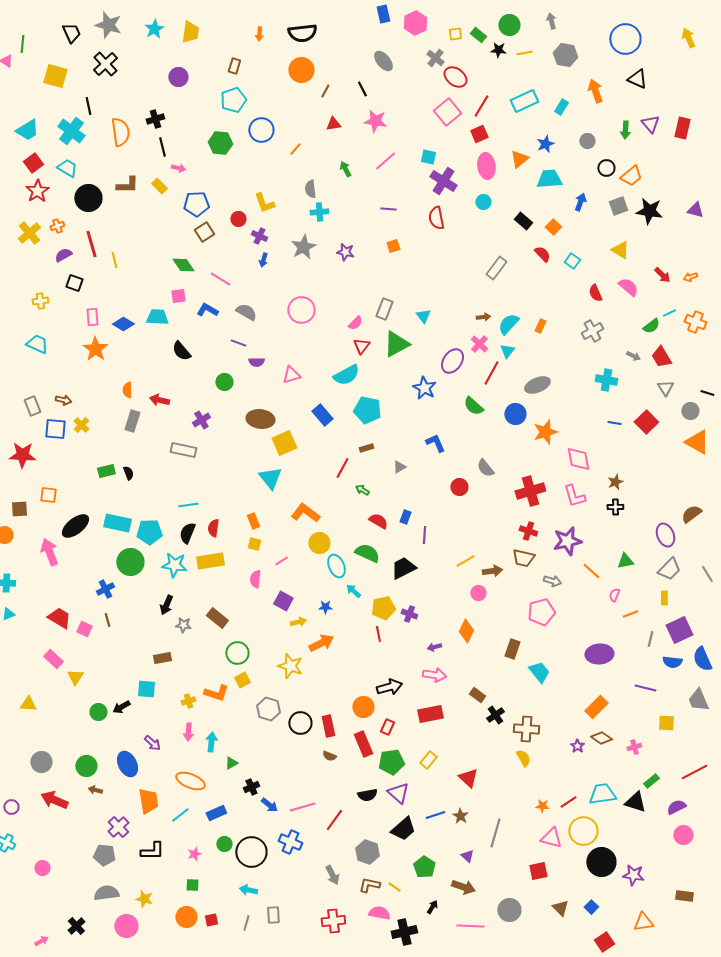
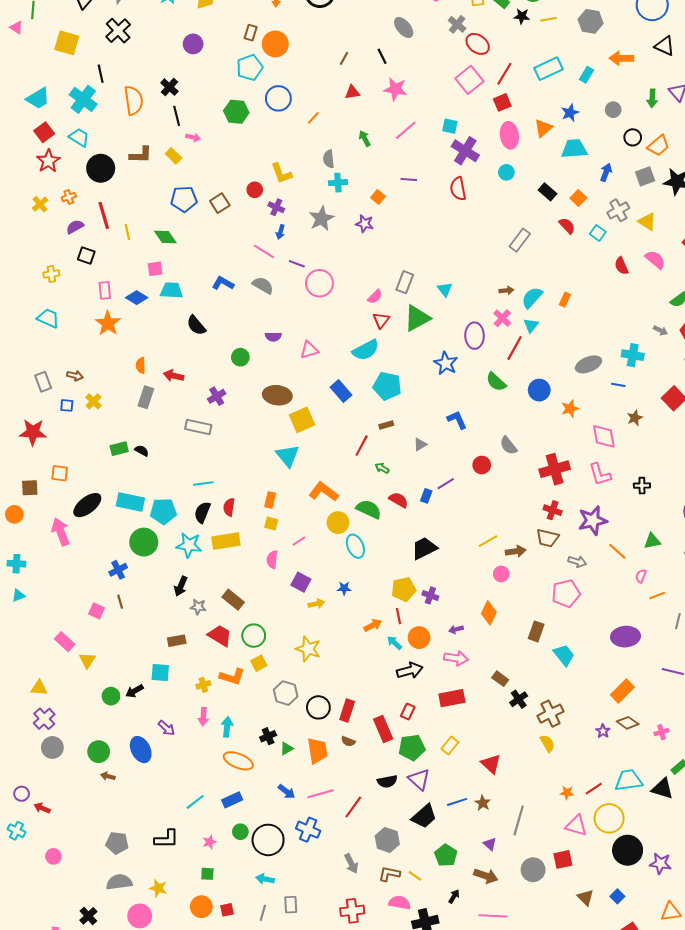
orange circle: (301, 70) -> (275, 44), moved
orange arrow: (595, 91) -> (621, 58), turned -70
black cross: (155, 119) -> (169, 87), turned -30
blue pentagon: (196, 204) -> (184, 199), moved
yellow cross: (29, 233) -> (40, 204), size x0.7
orange square: (393, 246) -> (378, 197), moved, turned -32
green diamond: (183, 265) -> (165, 237), moved
pink line: (220, 279) -> (264, 251), moved
pink square: (178, 296) -> (155, 269), moved
gray cross: (592, 331) -> (618, 210), moved
purple line: (238, 343) -> (297, 264), moved
purple ellipse: (452, 361) -> (475, 336), turned -35
gray ellipse: (537, 385) -> (589, 364), moved
blue line: (614, 423) -> (618, 385), moved
blue square: (55, 429) -> (67, 405), size x0.6
orange star: (545, 432) -> (570, 409), size x0.7
black semicircle: (128, 473) -> (142, 451), turned -40
brown star: (615, 482) -> (635, 418), moved
orange rectangle: (253, 521) -> (270, 500), turned 35
purple line: (424, 535) -> (446, 484), moved, turned 54
green semicircle: (367, 553) -> (369, 509), moved
cyan arrow: (353, 591) -> (394, 643), moved
red trapezoid: (59, 618) -> (220, 636), moved
orange arrow: (321, 643) -> (373, 625), moved, size x0.7
orange circle: (363, 707) -> (419, 638), moved
red rectangle: (328, 726) -> (347, 711), turned 30
brown cross: (526, 729) -> (551, 714), turned -30
green triangle: (231, 763) -> (287, 749), moved
orange ellipse: (190, 781) -> (238, 761), moved
black cross: (251, 787) -> (268, 736), moved
red arrow: (54, 800) -> (42, 808), moved, size x0.6
orange trapezoid: (148, 801) -> (317, 751), moved
purple cross: (118, 827) -> (44, 719), moved
gray circle: (509, 910) -> (533, 870), moved

